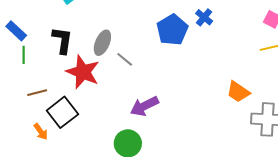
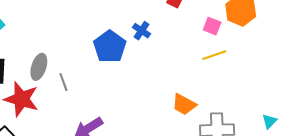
gray line: (125, 59) -> (63, 82), turned 36

